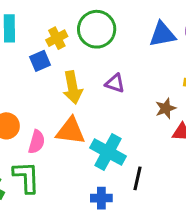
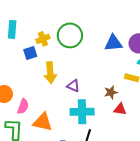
purple triangle: (115, 83) -> (73, 86), moved
orange triangle: (71, 131) -> (43, 122), moved
cyan cross: (108, 152) -> (82, 112), moved, turned -35

